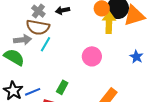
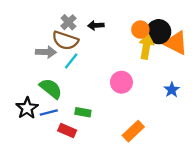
orange triangle: (134, 16) -> (176, 43), turned 35
green semicircle: (14, 57) -> (51, 89), moved
green rectangle: (62, 87) -> (83, 112), turned 64

